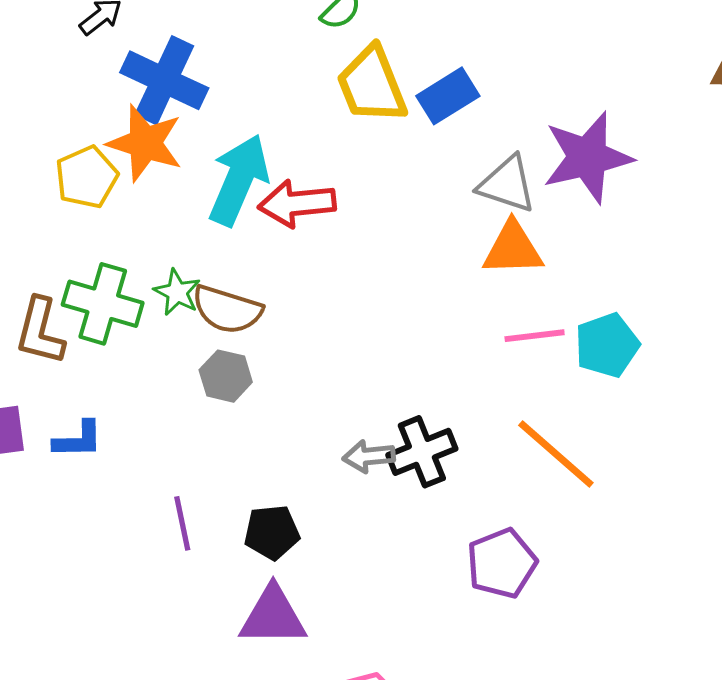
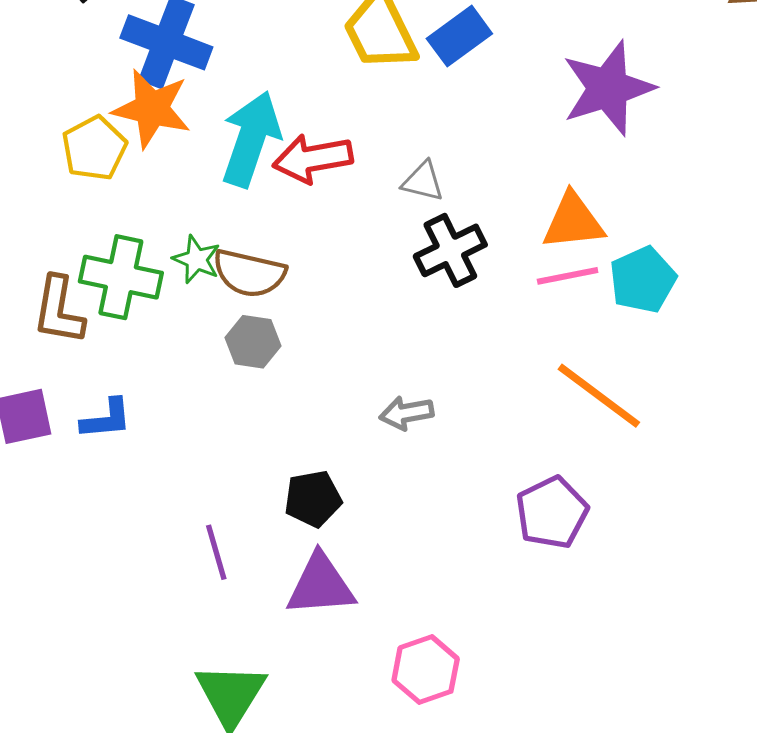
gray triangle: (507, 184) -> (423, 181), moved, size x0.7
orange triangle: (513, 249) -> (573, 221), moved
black cross: (422, 452) -> (450, 250), moved
purple line: (182, 523) -> (216, 552), moved

